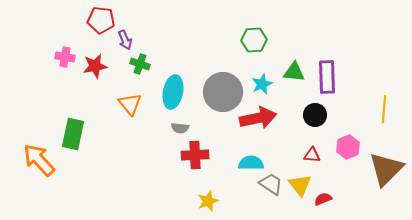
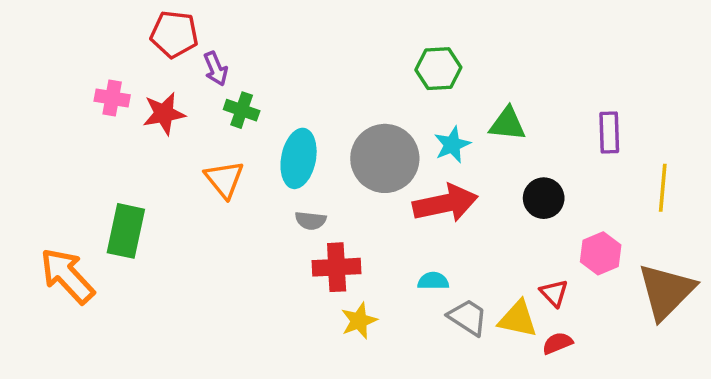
purple rectangle: (327, 77) -> (609, 133), moved, size x0.7
red triangle: (312, 155) -> (554, 293), moved, turned 42
cyan semicircle: (251, 163) -> (433, 281), size x0.7
yellow triangle: (300, 185) -> (518, 319), turned -40
yellow star: (208, 201) -> (359, 321), moved

